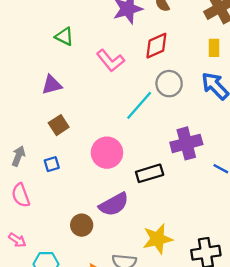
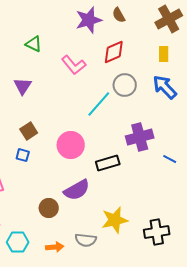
purple triangle: (52, 85) -> (23, 86), turned -42
brown square: (59, 125) -> (29, 131), moved
blue square: (52, 164) -> (23, 155), turned 32

